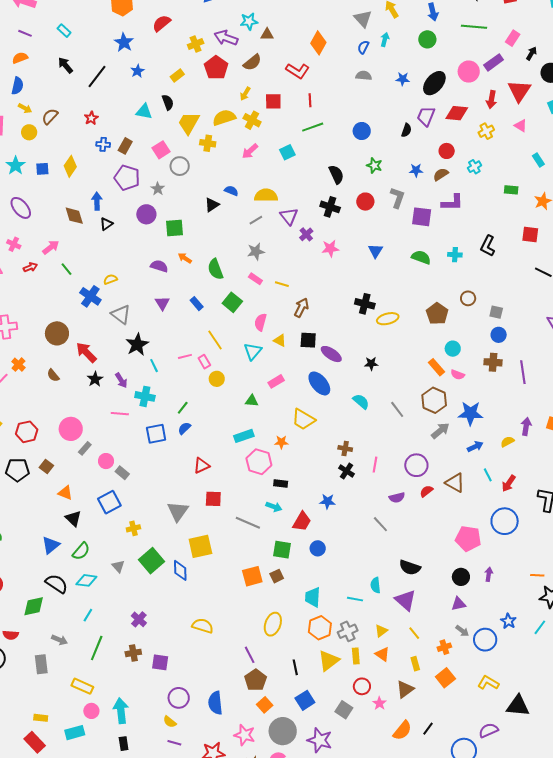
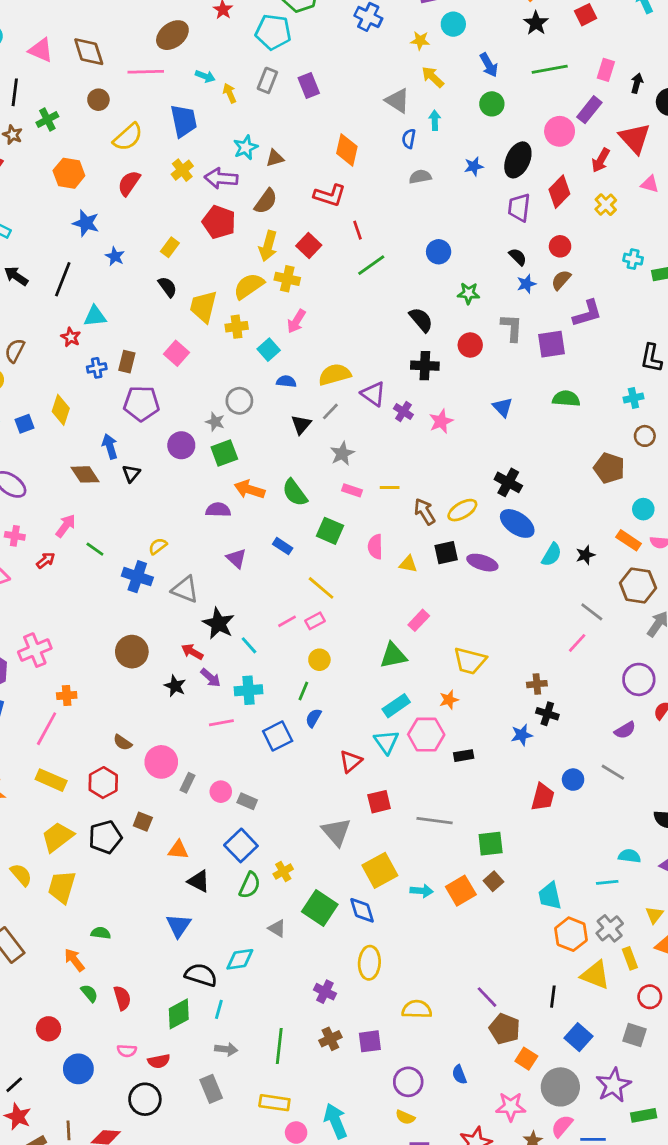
yellow cross: (196, 44) -> (182, 170), moved
yellow arrow: (245, 94) -> (268, 246), size x1.5
red arrow: (491, 100) -> (601, 160), turned 36
red square: (273, 101) -> (309, 246), turned -30
cyan triangle: (144, 112) -> (95, 316), moved
red diamond: (457, 113) -> (559, 192), turned -35
black semicircle: (406, 130) -> (518, 257), moved, turned -48
cyan square: (287, 152) -> (269, 350), moved
gray circle: (180, 166) -> (239, 401), moved
cyan cross: (474, 167) -> (633, 259), moved, turned -32
gray star: (158, 189) -> (215, 422), moved
black triangle: (212, 205) -> (301, 425), moved
cyan cross: (455, 255) -> (633, 398), moved
orange arrow: (185, 258) -> (249, 489), size x1.5
black cross: (365, 304) -> (508, 482), turned 30
brown arrow: (301, 308) -> (425, 512), turned -42
yellow ellipse: (388, 319) -> (462, 510), moved
brown circle: (57, 333) -> (132, 652), moved
cyan triangle: (253, 351) -> (386, 742), moved
red arrow: (86, 352) -> (192, 652), moved, size x0.7
pink rectangle: (204, 362) -> (315, 621), turned -72
black star: (371, 364) -> (585, 555), moved
orange cross: (18, 365) -> (67, 696), turned -32
brown semicircle: (53, 375) -> (123, 742), moved
yellow circle: (217, 379) -> (319, 660), moved
blue ellipse: (319, 383) -> (517, 523), moved
green triangle: (252, 401) -> (393, 655), size x1.5
cyan semicircle: (361, 401) -> (552, 555), moved, turned 96
pink line: (375, 465) -> (577, 643), moved, turned 49
blue star: (327, 501) -> (522, 735), moved
cyan arrow: (274, 507) -> (422, 891), moved
red trapezoid: (302, 521) -> (543, 797), moved
blue circle: (318, 548) -> (573, 780), moved
green semicircle: (81, 551) -> (250, 885), moved
cyan semicircle: (375, 585) -> (629, 856), turned 119
cyan line: (88, 615) -> (219, 1009), moved
yellow ellipse: (273, 624) -> (369, 963), moved
yellow semicircle: (203, 626) -> (417, 1009), moved
yellow triangle: (329, 661) -> (595, 975), turned -45
black line: (295, 667) -> (553, 997), turned 35
blue semicircle: (215, 703) -> (459, 1075), size x0.6
purple star: (320, 740) -> (613, 1085), turned -30

